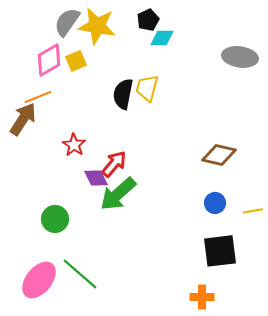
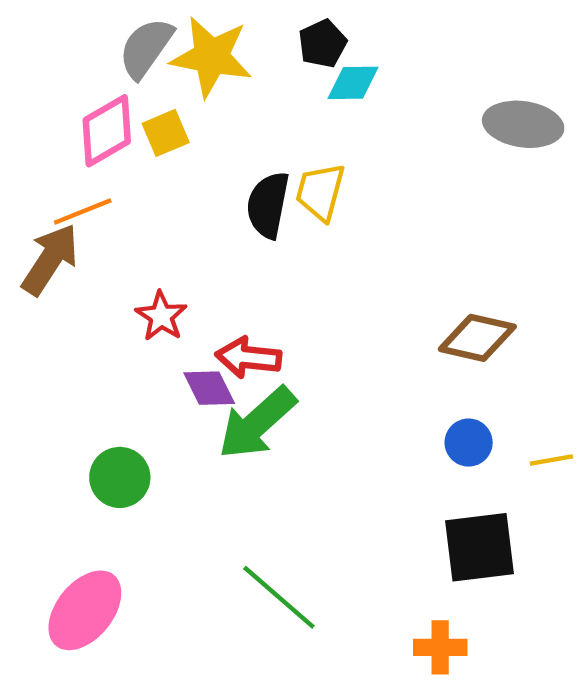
red arrow: (114, 164) -> (248, 358), turned -124
green line: (80, 274) -> (279, 597), moved

